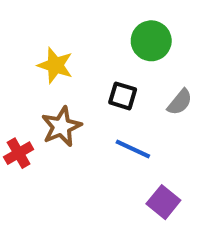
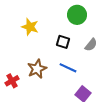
brown star: (61, 127) -> (37, 69), moved
red cross: (19, 153) -> (12, 81), moved

